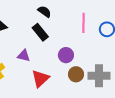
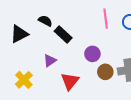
black semicircle: (44, 12) -> (45, 21), moved
purple triangle: (24, 56) -> (50, 61), turned -40

